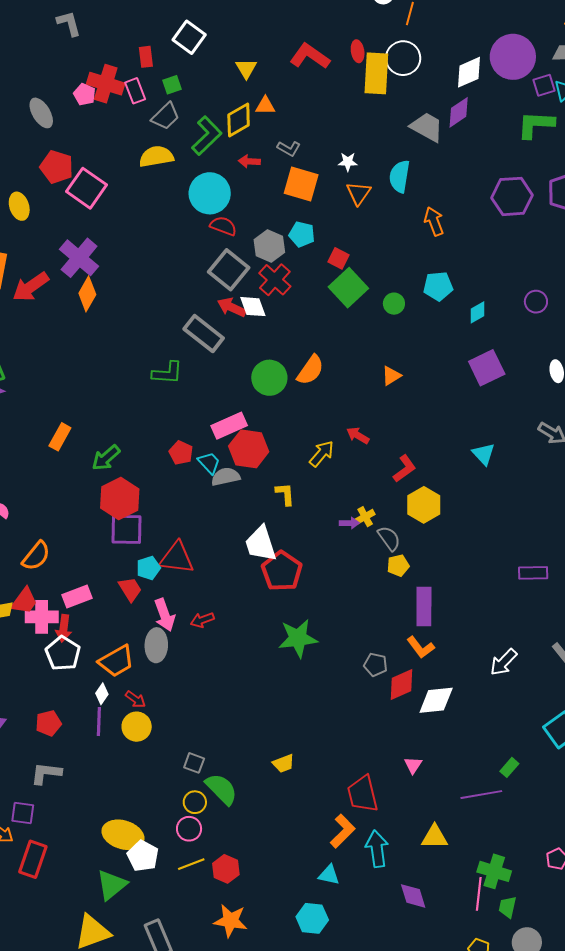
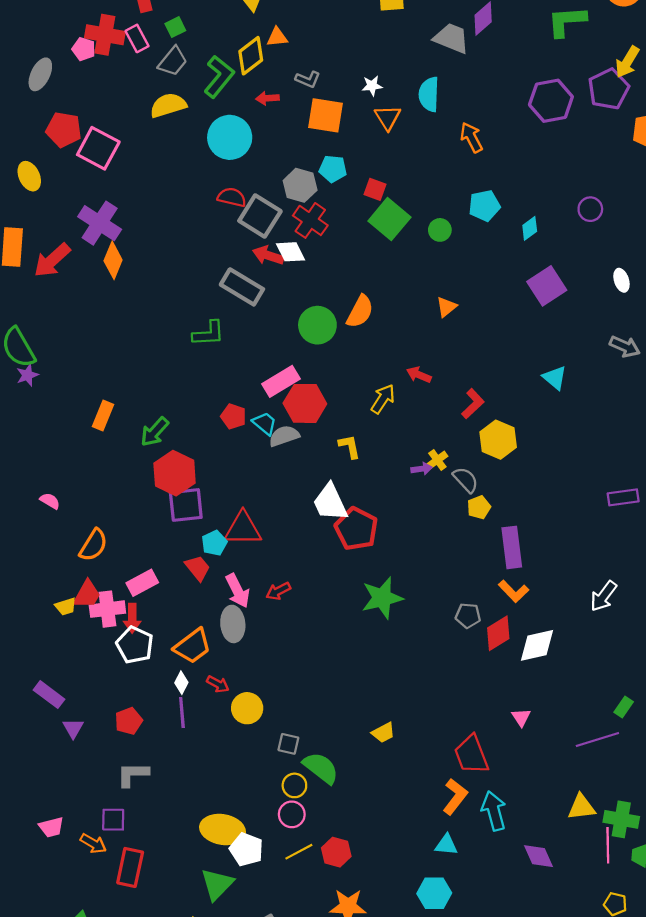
gray ellipse: (41, 113) -> (40, 74), turned 64
red semicircle: (223, 226) -> (232, 197), moved
yellow circle: (137, 727) -> (247, 708), moved
yellow triangle: (435, 837) -> (581, 807), moved

